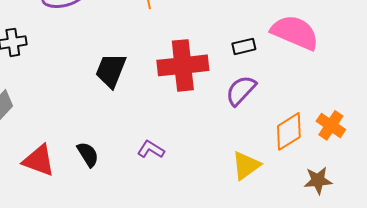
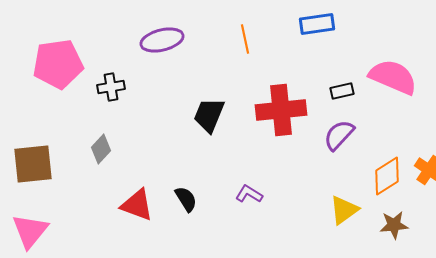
brown star: (318, 180) -> (394, 225), moved

